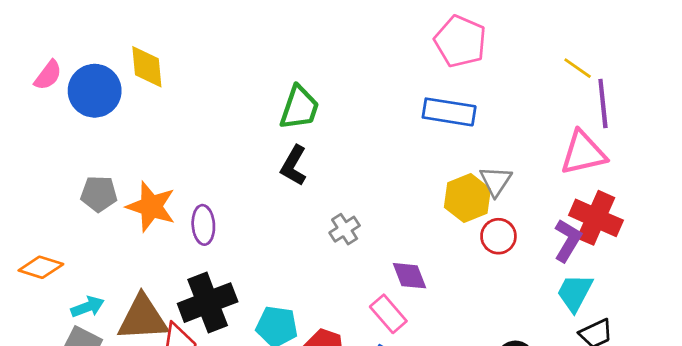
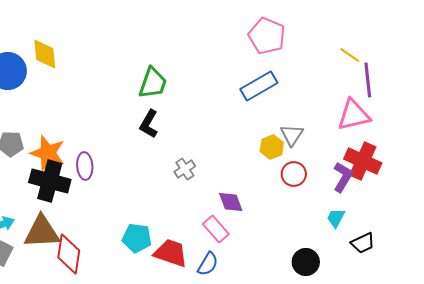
blue rectangle: (449, 112) -> (259, 86), turned -39
yellow hexagon: (467, 198) -> (272, 147), size x0.7
cyan trapezoid: (575, 293) -> (336, 218), moved, size x0.7
black cross: (208, 303) -> (50, 181), moved, turned 36

